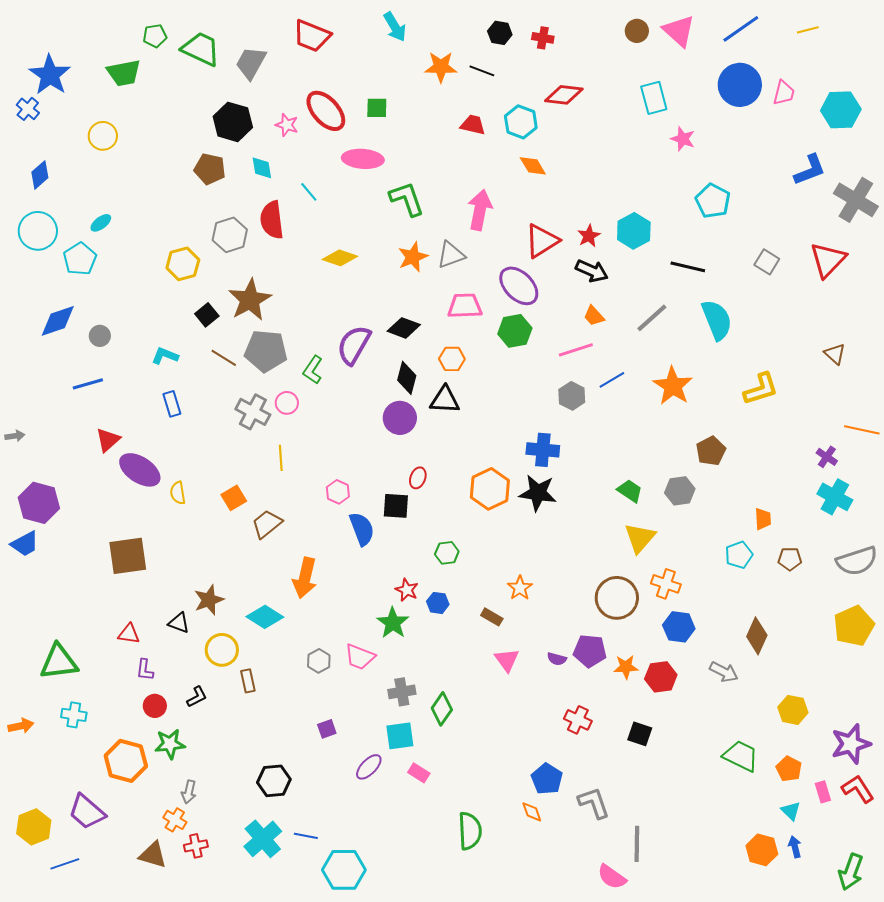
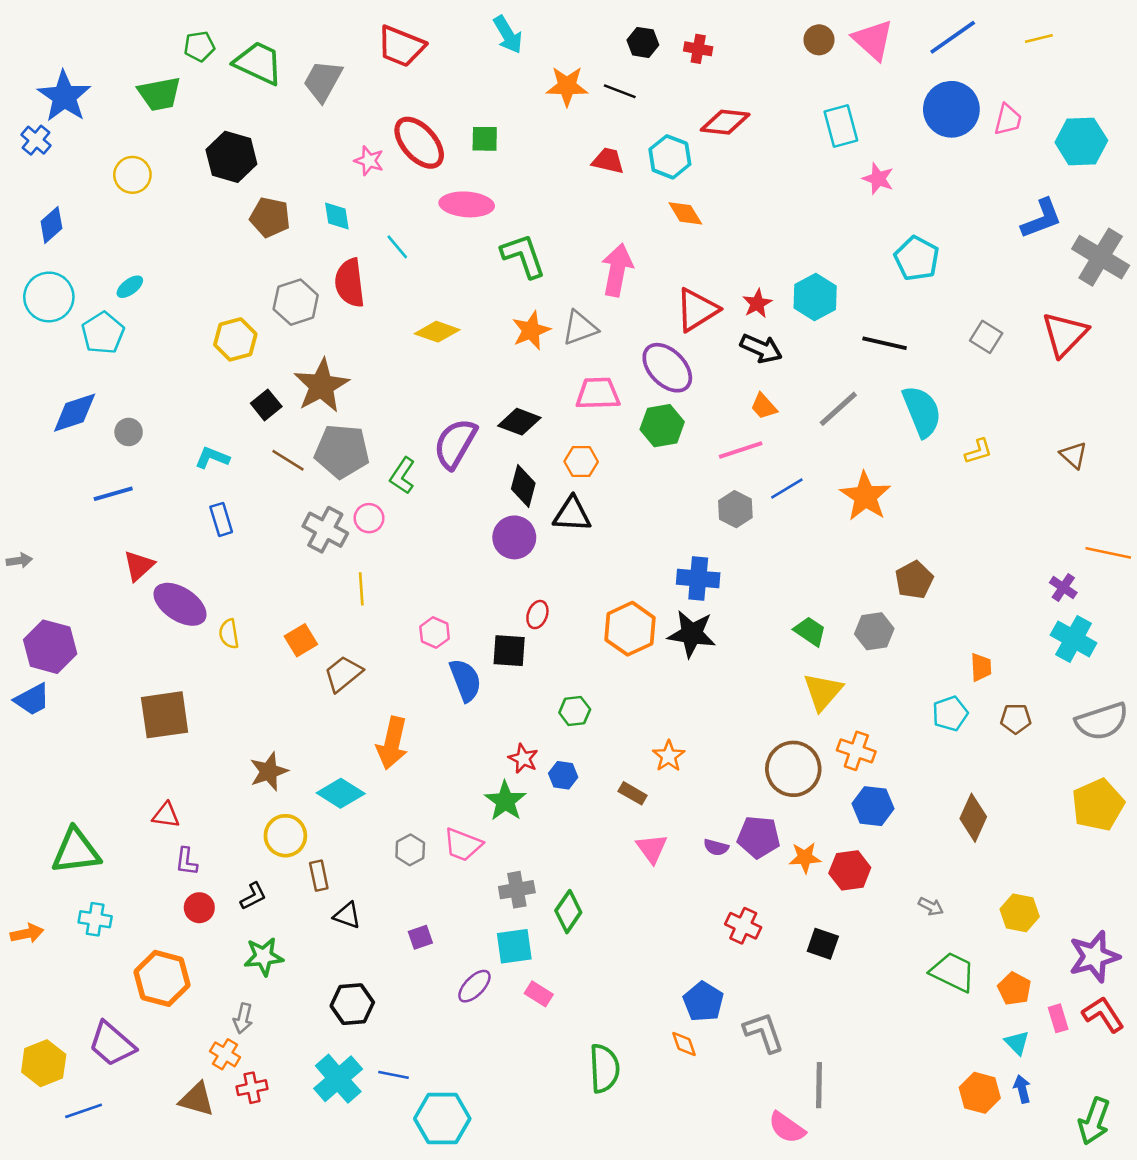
black hexagon: (233, 122) -> (231, 157), moved
yellow L-shape: (761, 389) -> (978, 451), moved, size x0.6
black triangle: (179, 623) -> (347, 915), moved
gray arrow: (724, 672) -> (931, 906), moved, size x0.7
green star: (170, 744) -> (264, 957), moved

